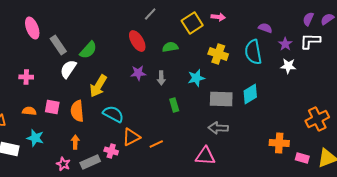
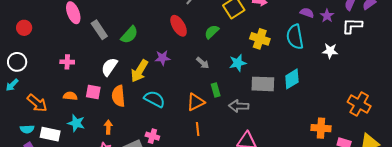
purple star: (285, 44) -> (327, 16), moved
green semicircle: (170, 47) -> (212, 32), turned -35
white semicircle: (68, 69) -> (109, 67), moved
purple star: (138, 73) -> (163, 58), moved
gray arrow: (161, 78) -> (203, 63), turned -48
orange cross: (317, 119) -> (359, 104), turned -35
gray arrow: (218, 128) -> (239, 106), moved
orange triangle: (131, 137) -> (196, 102), moved
orange arrow: (75, 142) -> (108, 127), moved
orange line: (156, 144) -> (198, 129), turned -72

